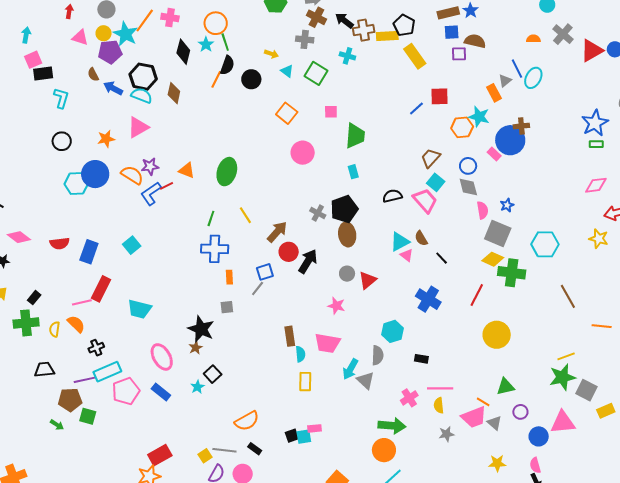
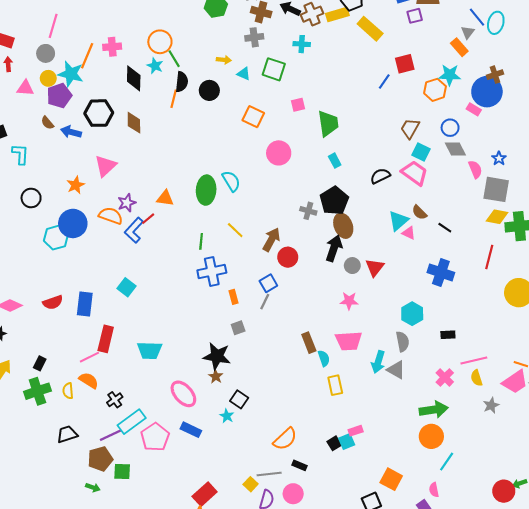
cyan semicircle: (142, 96) -> (231, 181), moved, turned 50
black arrow: (308, 261) -> (334, 248), moved

